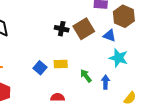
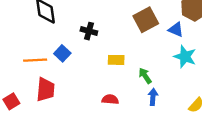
black cross: (62, 29) -> (89, 31), moved
blue square: (40, 68) -> (62, 53), moved
blue arrow: (105, 82) -> (153, 97), moved

